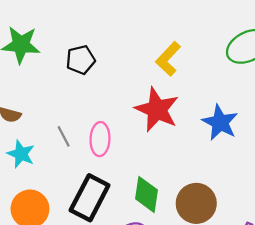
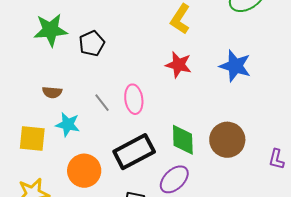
black pentagon: (81, 60) -> (92, 43), moved
red star: (157, 110) -> (179, 65), size x0.7
black rectangle: (90, 198) -> (134, 152), turned 45

